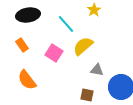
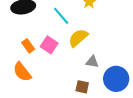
orange rectangle: (22, 45) -> (28, 46), moved

